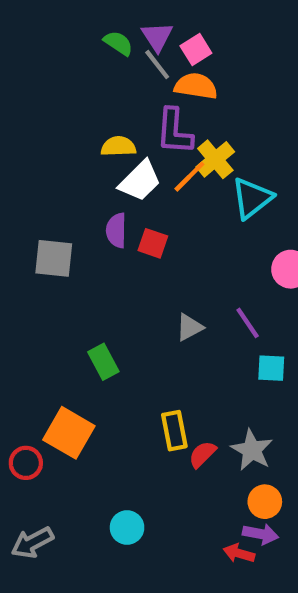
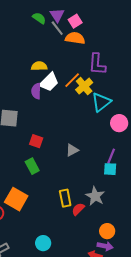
purple L-shape: (174, 131) -> (97, 64), moved
yellow cross: (215, 159) -> (84, 86), moved
cyan triangle: (252, 198) -> (101, 102), moved
purple semicircle: (116, 230) -> (36, 91), moved
red square: (153, 243) -> (36, 141), moved
purple line: (248, 323) -> (111, 156), moved, turned 56
gray star: (252, 450) -> (95, 196), moved

